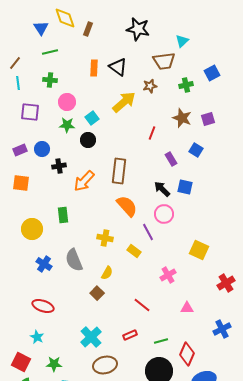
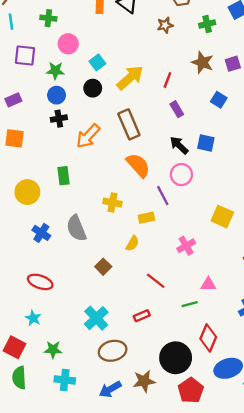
yellow arrow: (124, 102) -> (130, 78), moved
green star: (67, 125) -> (55, 71), moved
blue circle: (42, 149) -> (57, 95), moved
purple rectangle: (171, 159) -> (177, 109), moved
brown rectangle: (119, 171) -> (129, 124), turned -30
yellow rectangle: (134, 251) -> (146, 218), turned -48
yellow semicircle: (107, 273) -> (132, 243), moved
green line: (161, 341) -> (190, 304), moved

